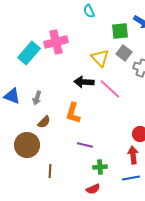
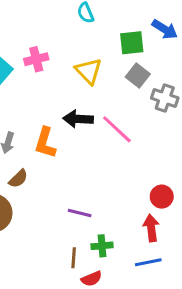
pink cross: (56, 42) -> (36, 59), size x0.7
yellow triangle: (100, 58) -> (89, 71), moved
orange L-shape: (73, 113) -> (45, 143), moved
brown line: (50, 171) -> (74, 258), moved

